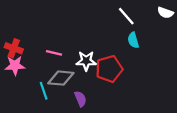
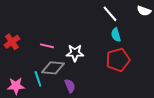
red cross: (14, 48) -> (12, 42), turned 35
pink star: (15, 65) -> (16, 86), moved
red pentagon: (109, 69) -> (118, 60), moved

